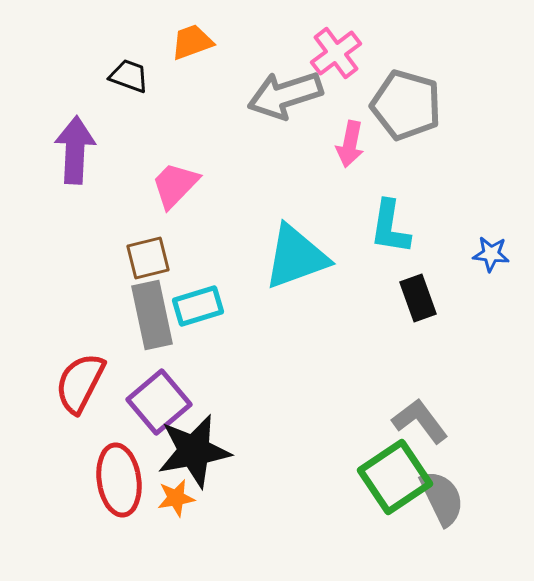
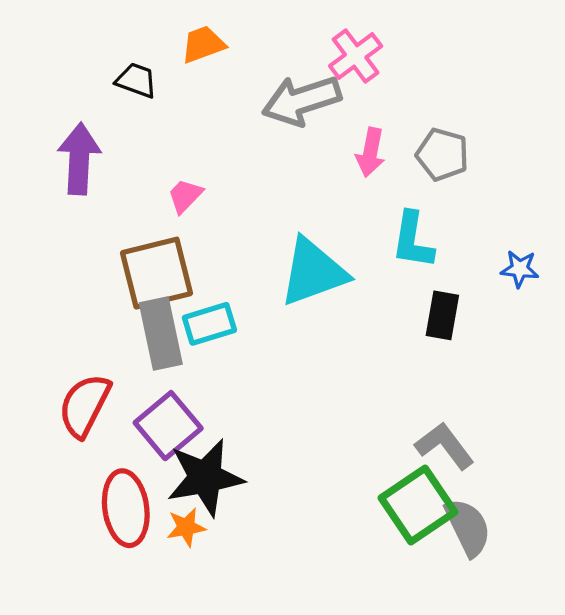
gray pentagon: (406, 105) -> (442, 154), moved, size x0.7
pink trapezoid: (175, 185) -> (185, 196), size x0.7
brown square: (148, 258) -> (156, 273), size x1.6
black rectangle: (418, 298) -> (442, 315), turned 30

